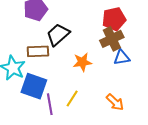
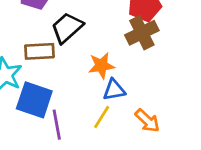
blue triangle: (122, 58) -> (114, 90), moved
yellow line: (72, 99) -> (102, 117), moved

